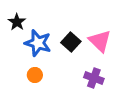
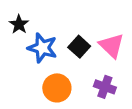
orange circle: (35, 75) -> (57, 88), moved, size x1.6

